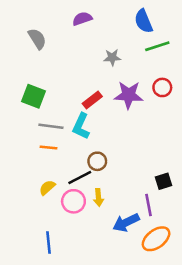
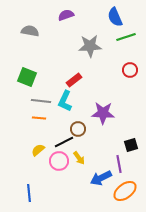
gray semicircle: (37, 39) -> (30, 31), turned -48
gray star: (112, 57) -> (90, 46), size x1.6
purple star: (129, 95) -> (103, 113), moved
yellow arrow: (99, 198) -> (79, 158), turned -32
blue line: (48, 243) -> (29, 193), moved

